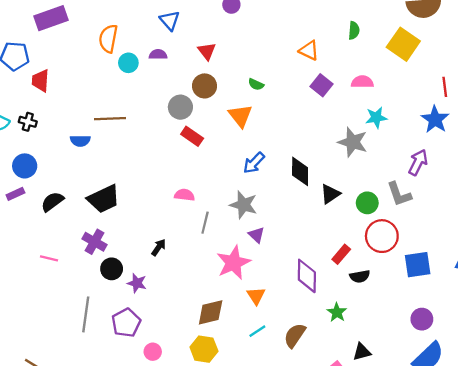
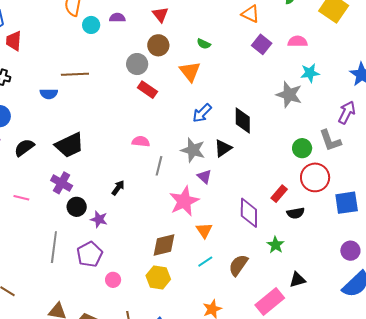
black triangle: (330, 194) -> (223, 148), moved

